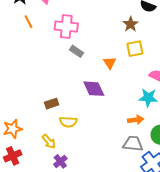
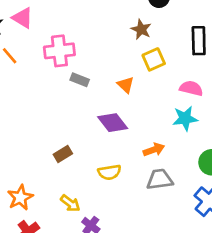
orange arrow: (136, 120) -> (154, 150), moved
yellow semicircle: (68, 122) -> (109, 172), moved
gray trapezoid: (133, 144) -> (160, 179), moved

